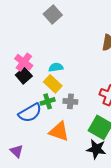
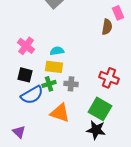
black square: (24, 76) -> (25, 75), moved, turned -35
yellow rectangle: (53, 84) -> (54, 67), turned -36

